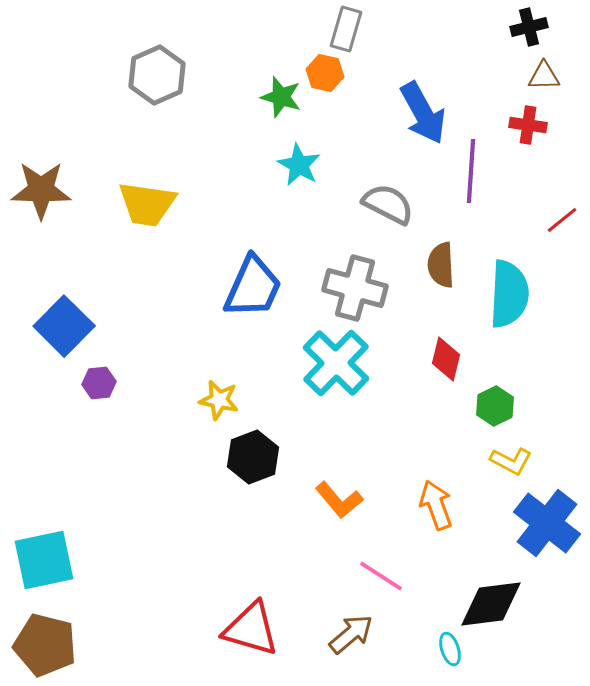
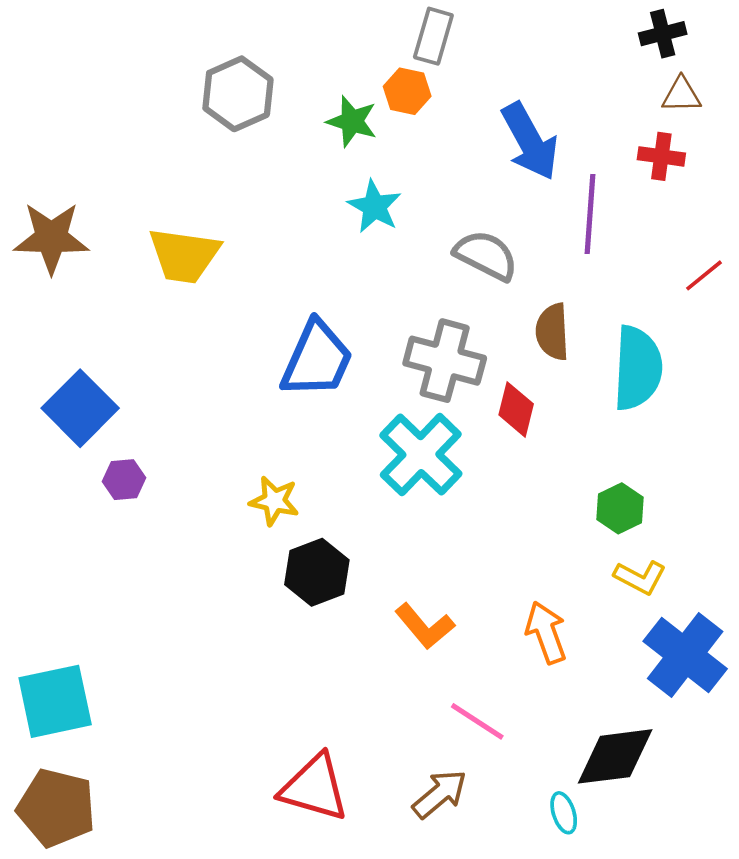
gray hexagon: (157, 75) -> (238, 94), moved
red diamond: (446, 359) -> (516, 409), moved

